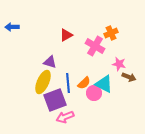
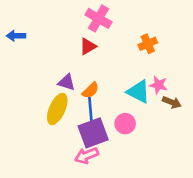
pink cross: (95, 46) -> (98, 18), moved
orange semicircle: (84, 83) -> (91, 90), moved
cyan triangle: (104, 84) -> (138, 92), moved
purple square: (55, 100) -> (93, 133), moved

